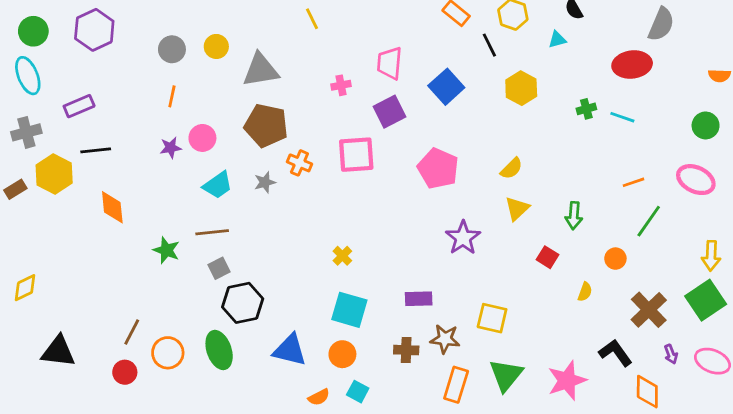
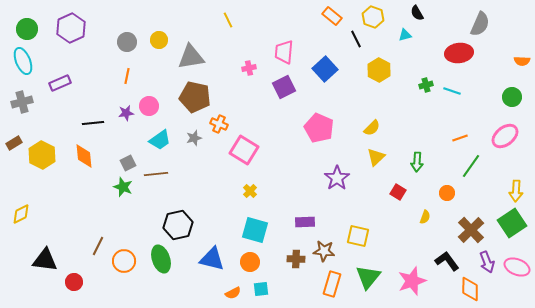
black line: (96, 150) -> (93, 123), moved
pink square: (356, 155) -> (244, 150), moved, turned 36
yellow hexagon: (54, 174) -> (42, 155), moved
pink ellipse: (696, 180) -> (505, 136), turned -64
gray square: (219, 268) -> (128, 163), moved
purple arrow: (671, 354) -> (487, 262), size x1.5
red circle: (125, 372) -> (74, 282), moved
cyan square: (358, 392) -> (261, 289), turned -35

